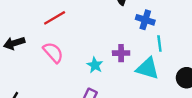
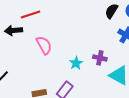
red line: (55, 18) -> (31, 14), moved

